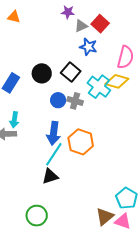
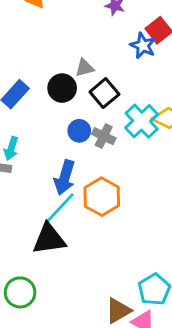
gray triangle: (81, 26) -> (85, 68), moved
blue star: (88, 47) -> (143, 46), moved
black triangle: (50, 176) -> (49, 239), size x1.4

